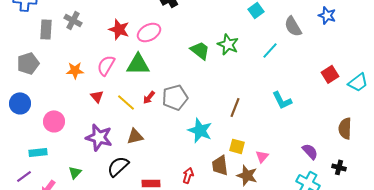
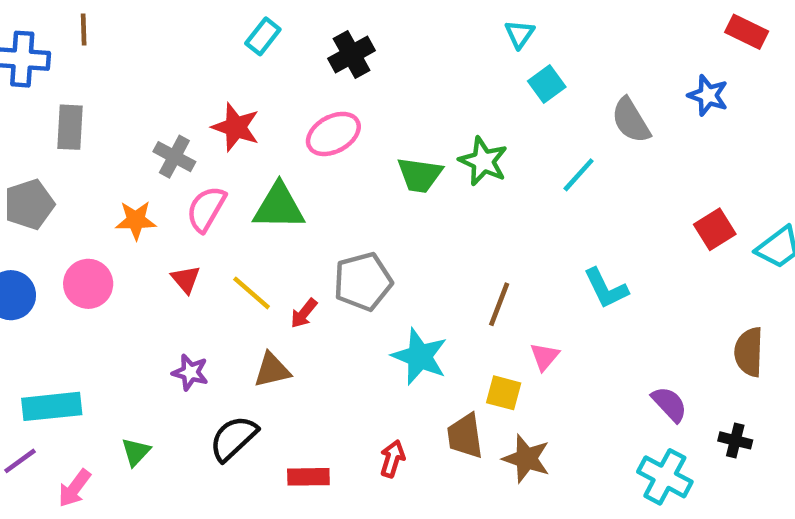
gray cross: (73, 20) -> (174, 157), moved
pink ellipse: (149, 32) -> (333, 134), moved
green trapezoid: (200, 50) -> (420, 175), turned 150
red arrow: (149, 97) -> (304, 313), moved
pink circle: (54, 121) -> (88, 284), moved
purple star: (99, 137) -> (190, 372), size x0.6
cyan rectangle: (38, 152) -> (52, 406), size x1.4
pink triangle: (262, 156) -> (545, 356), moved

